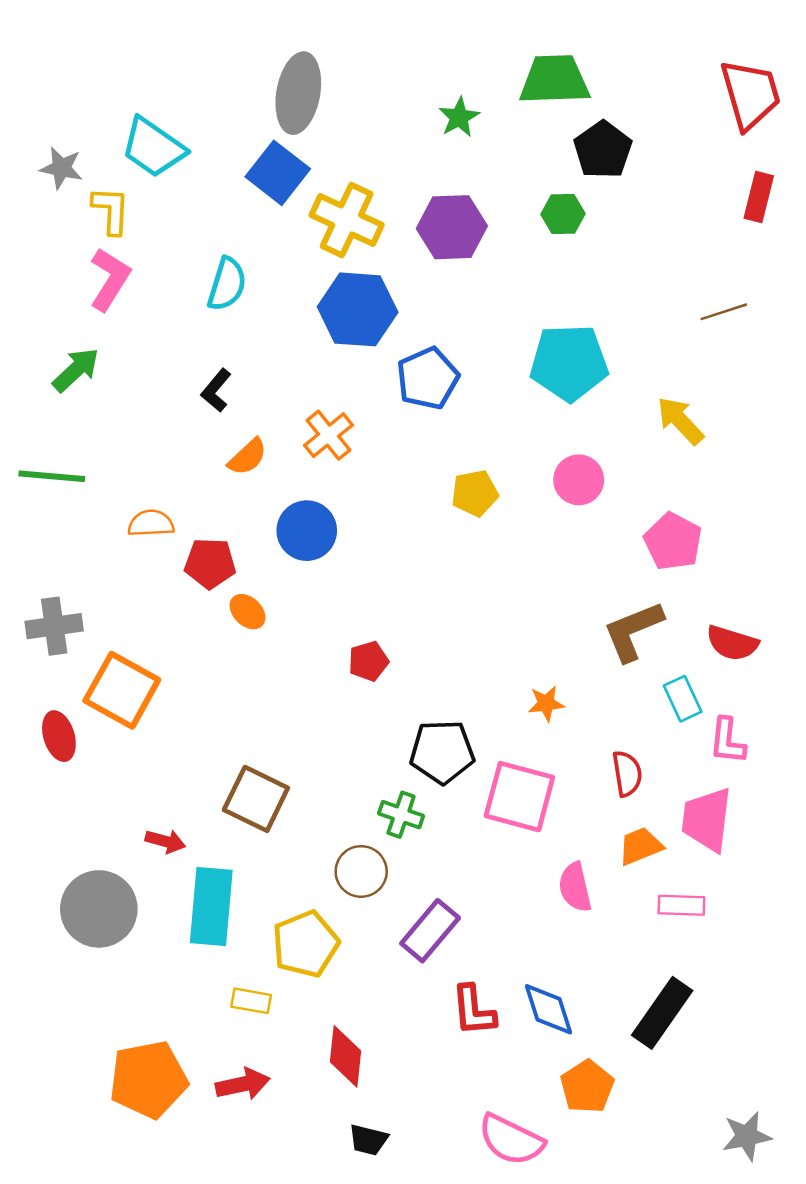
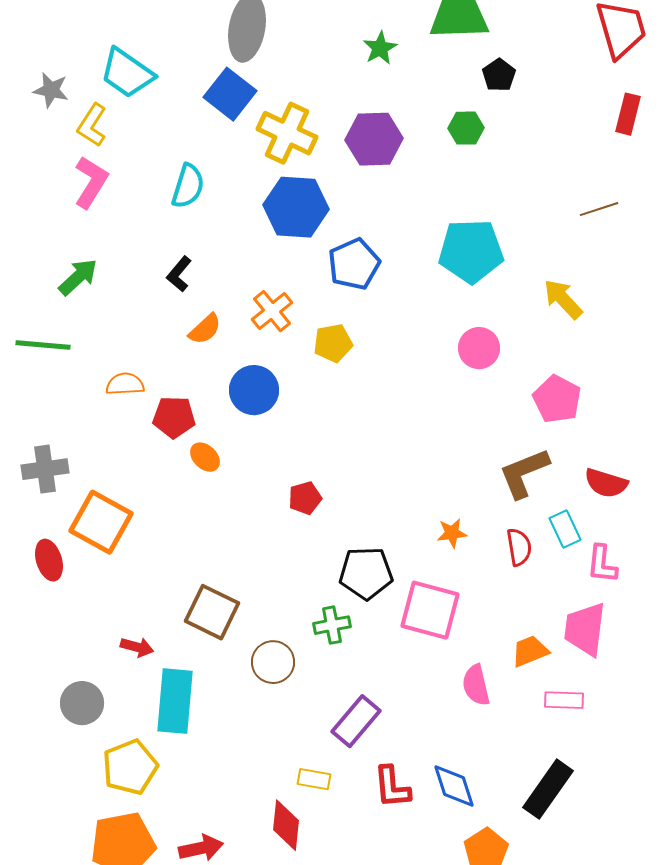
black pentagon: (603, 150) -> (499, 75), size x0.7
yellow L-shape: (111, 210) -> (92, 125), turned -150
green arrow: (76, 370) -> (78, 277), moved
yellow pentagon: (475, 493) -> (333, 343), moved
red semicircle: (627, 774) -> (519, 547), moved
green cross: (401, 815) -> (332, 625), turned -30
brown circle: (361, 871) -> (273, 662), moved
gray circle: (99, 909) -> (82, 703), size x0.7
yellow pentagon: (306, 944) -> (130, 767), moved
yellow rectangle: (251, 1001) -> (314, 779), moved

